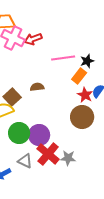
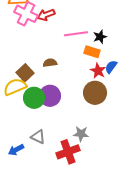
orange rectangle: (79, 76) -> (92, 52), turned 70
green circle: (19, 133) -> (34, 98), moved
purple circle: (39, 135) -> (50, 96), moved
red cross: (48, 154) -> (68, 152), moved, turned 30

